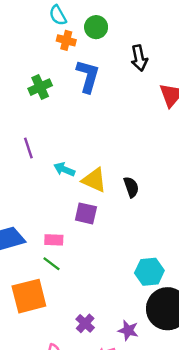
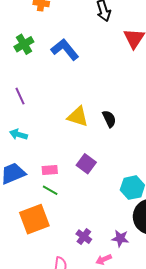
blue L-shape: (88, 76) -> (65, 50), moved, turned -48
cyan arrow: (64, 169) -> (18, 135), moved
purple square: (86, 213) -> (86, 164), moved, turned 30

